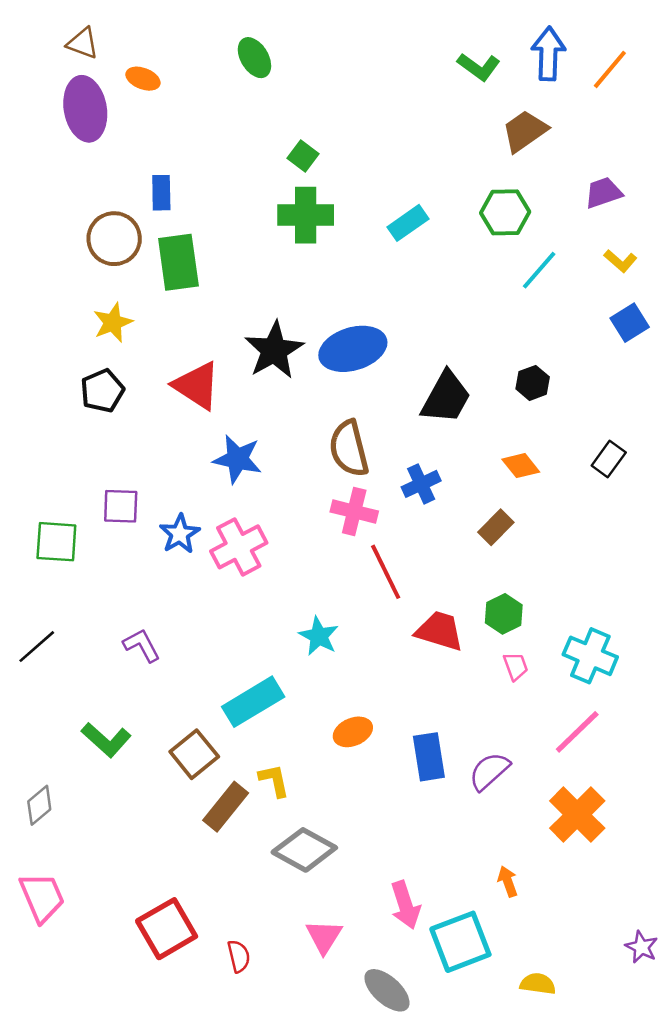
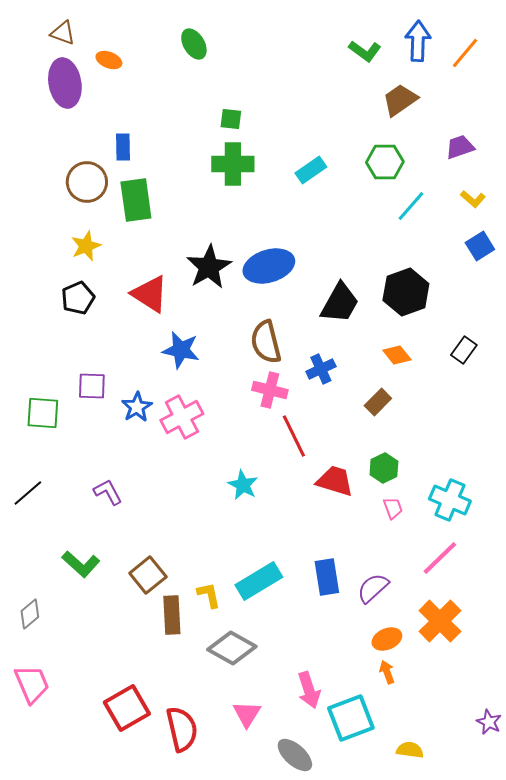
green square: (303, 156) -> (231, 119), turned -30
black hexagon: (533, 383) -> (406, 292), size x1.8
cyan rectangle: (253, 702) -> (259, 581), moved
orange ellipse: (353, 732) -> (387, 639), moved
brown rectangle: (226, 807) -> (172, 615), turned -42
red semicircle: (239, 956) -> (182, 729), size x1.8

